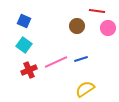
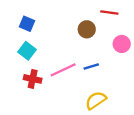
pink circle: (108, 28) -> (122, 44), moved
red cross: (29, 70) -> (33, 79), turned 35

